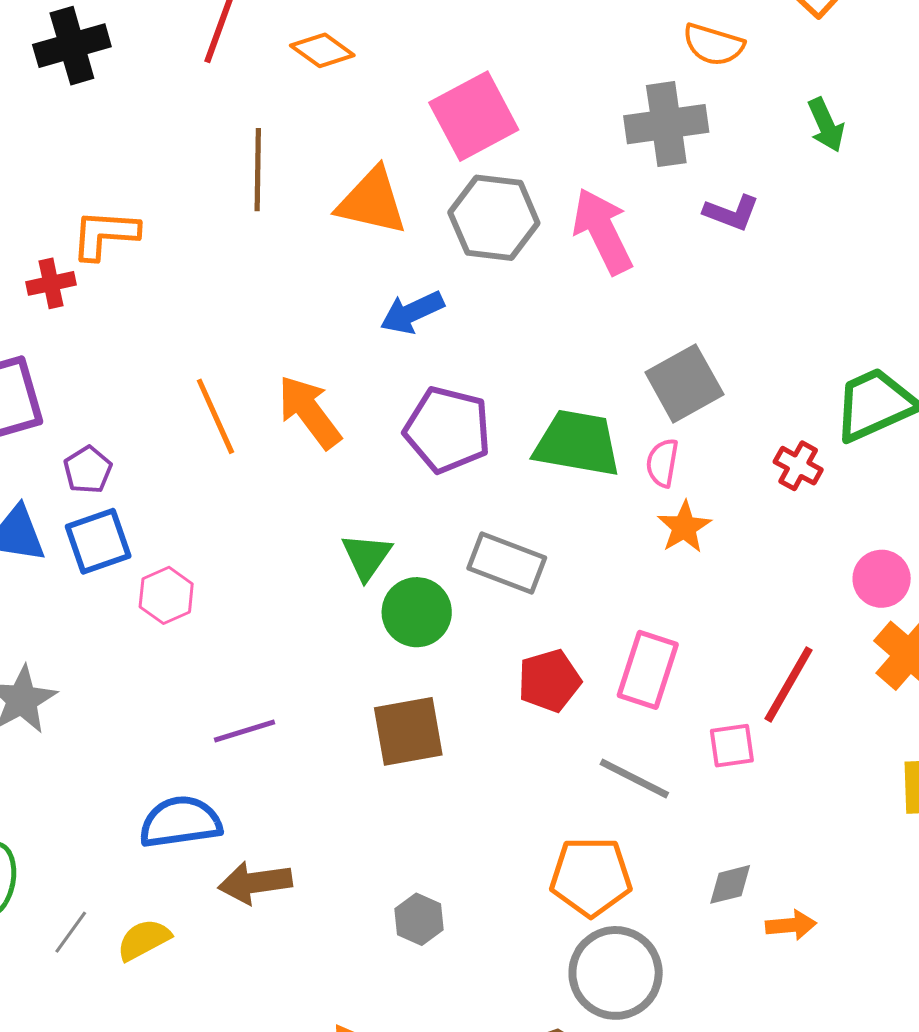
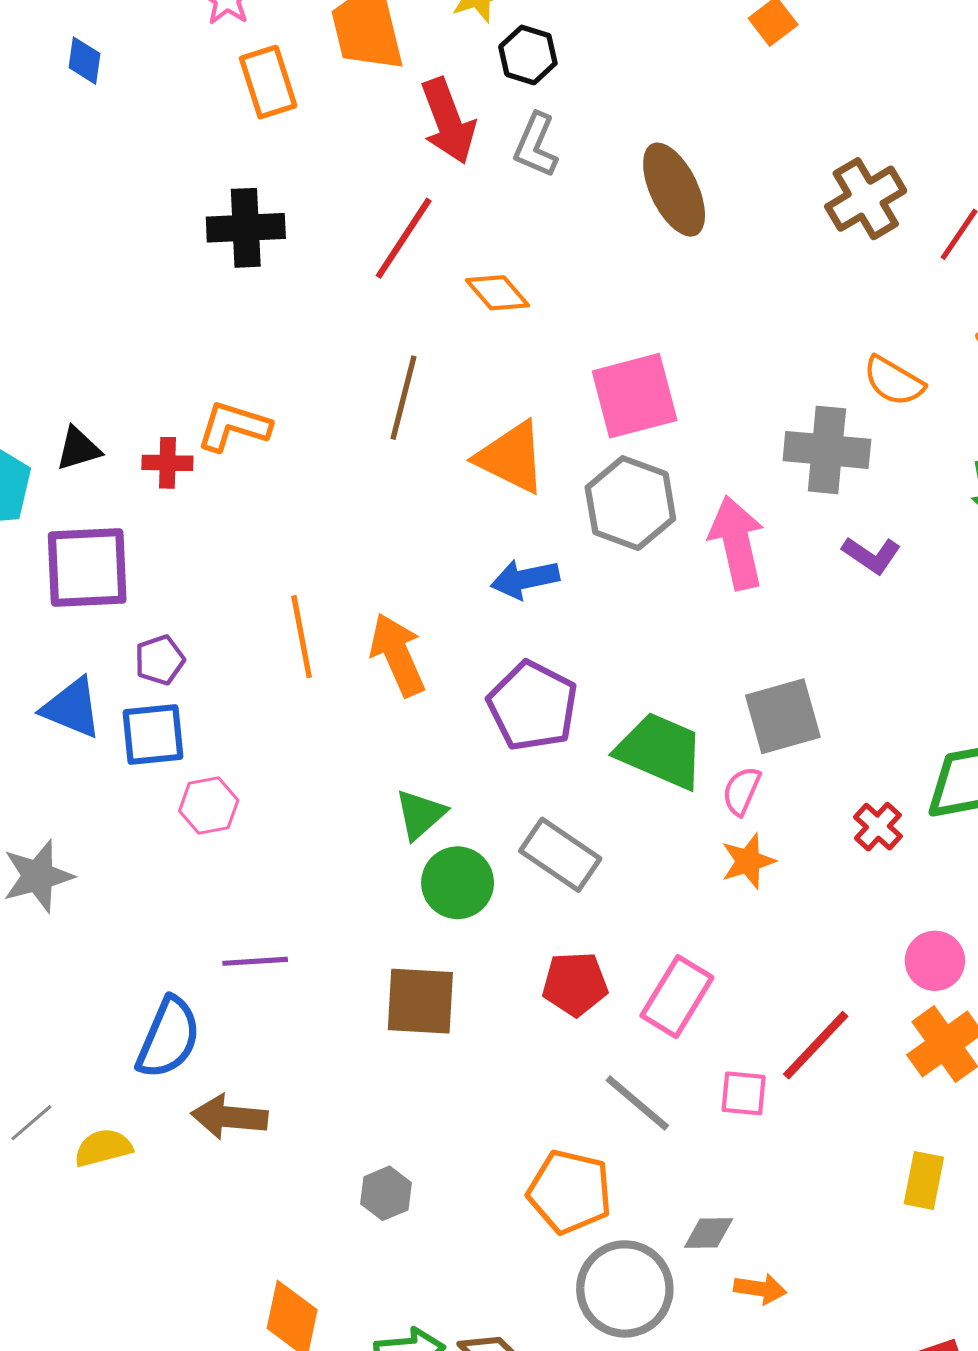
blue semicircle: (180, 822) -> (169, 1038), turned 108
gray circle: (616, 973) -> (625, 1289), moved

